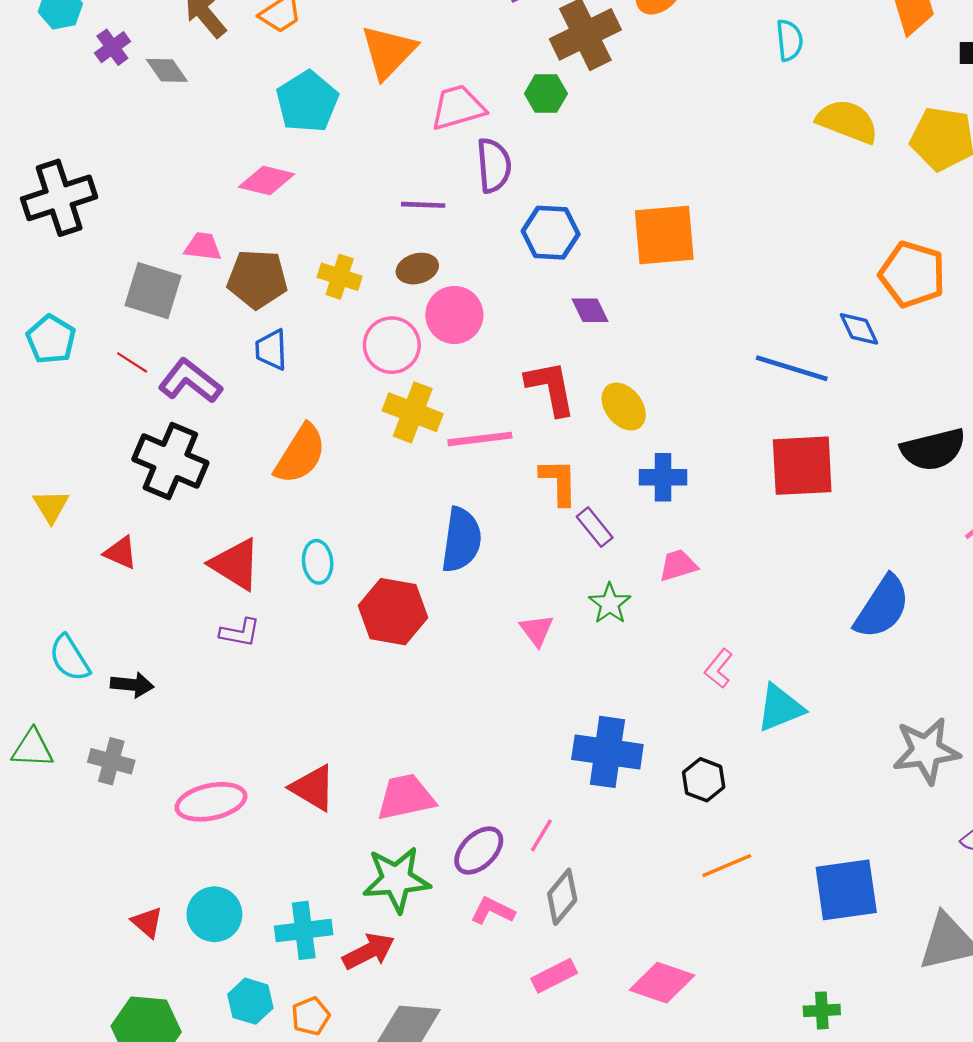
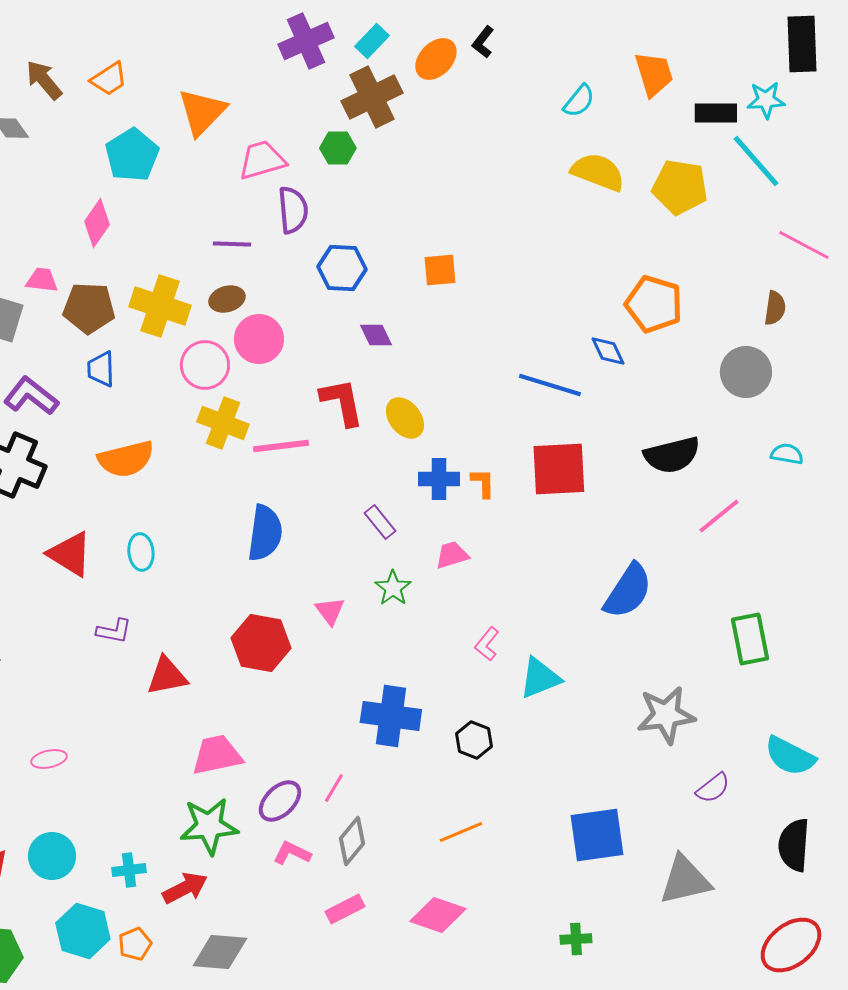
cyan semicircle: (789, 40) -> (579, 101), moved, turned 45
pink diamond: (267, 180) -> (97, 223), turned -69
orange square: (664, 235) -> (440, 270), size x0.6
yellow cross: (340, 277) -> (160, 306), size x1.6
orange semicircle: (300, 454) -> (126, 459), turned 44
orange L-shape: (559, 482) -> (483, 483), moved, size x0.7
red hexagon: (393, 612) -> (261, 643), moved
purple L-shape: (240, 633) -> (114, 631), moved
red triangle: (313, 788) -> (167, 676), moved, turned -42
pink ellipse: (211, 802) -> (49, 759), size x0.6
orange line: (727, 866) -> (461, 832), moved
cyan cross: (304, 930) -> (129, 870), size x0.7
cyan hexagon: (250, 1001) -> (83, 931), size x1.4

